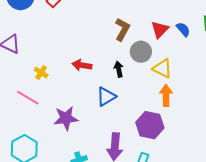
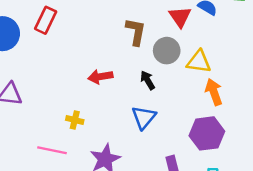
red arrow: (82, 65) -> (100, 77), moved
yellow cross: (41, 73) -> (75, 120), moved

